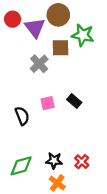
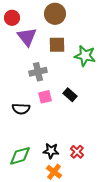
purple triangle: (35, 28) -> (27, 37), moved
green star: (83, 35) -> (85, 56), moved
gray cross: (39, 64) -> (38, 72), moved, turned 30
black semicircle: (22, 116) -> (21, 109), turned 114

